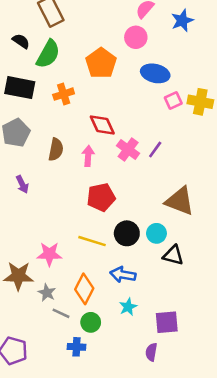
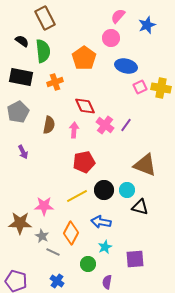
green semicircle: (48, 54) -> (43, 51), turned -35
yellow line: (92, 241) -> (77, 196), turned -45
green circle: (91, 322) -> (88, 264), moved
blue cross: (76, 347) -> (57, 281), moved, turned 32
purple semicircle: (151, 352) -> (107, 282), moved

